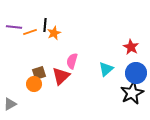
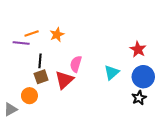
black line: (45, 25) -> (40, 61), moved
purple line: (14, 27) -> (21, 43), moved
orange circle: (34, 84) -> (29, 96), moved
black star: (132, 93) -> (139, 98), size x0.6

